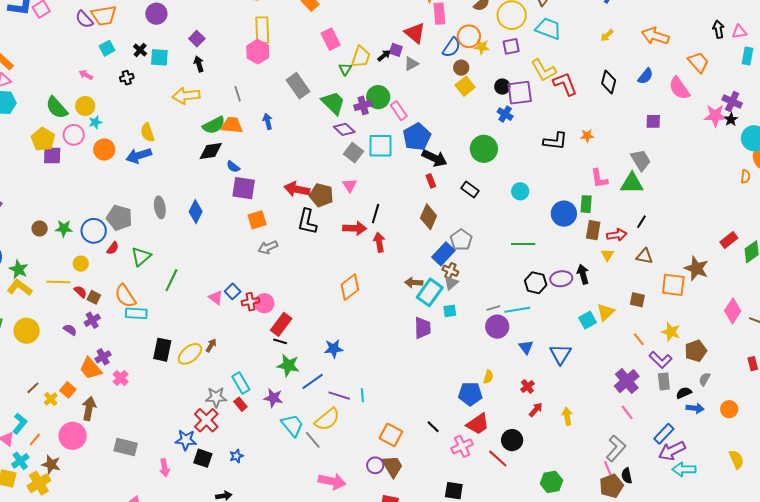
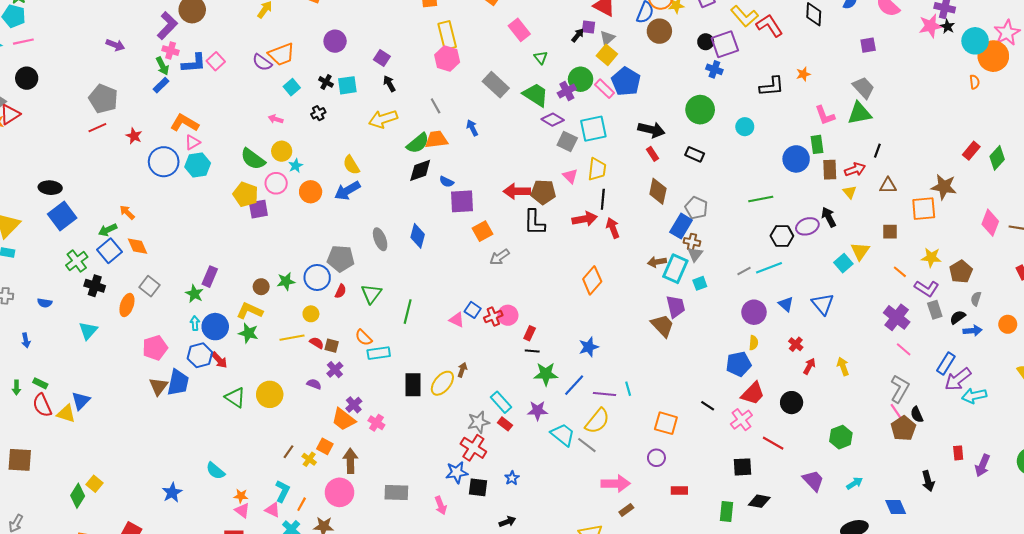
yellow trapezoid: (361, 57) -> (597, 169), moved
brown circle: (461, 68) -> (659, 31), size x1.5
yellow square: (465, 86) -> (607, 55), moved
blue pentagon: (417, 137) -> (626, 81), moved
cyan circle: (520, 191) -> (745, 127), moved
yellow L-shape: (20, 288) -> (250, 311), moved
orange semicircle: (125, 296) -> (364, 338), size x0.7
red rectangle: (281, 324) -> (530, 333), size x0.6
purple circle: (497, 327) -> (754, 312), moved
red line: (498, 459) -> (773, 443), moved
brown trapezoid: (392, 466) -> (663, 326), moved

